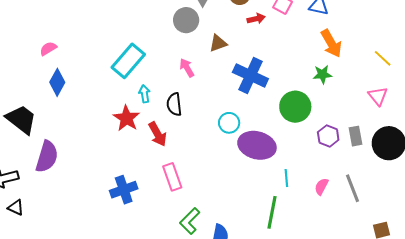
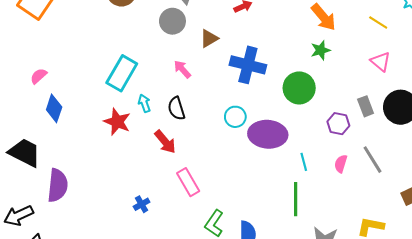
red star: (127, 118) -> (117, 122), moved
purple hexagon: (328, 136) -> (338, 124), moved
blue cross: (124, 190) -> (142, 204), size x0.6

